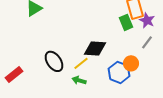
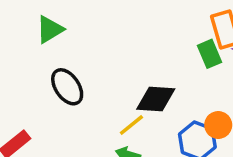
black ellipse: (54, 61) -> (67, 87), moved

